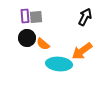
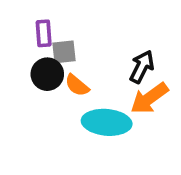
gray square: (36, 17) -> (64, 52), moved
black arrow: (85, 17) -> (142, 67), moved

